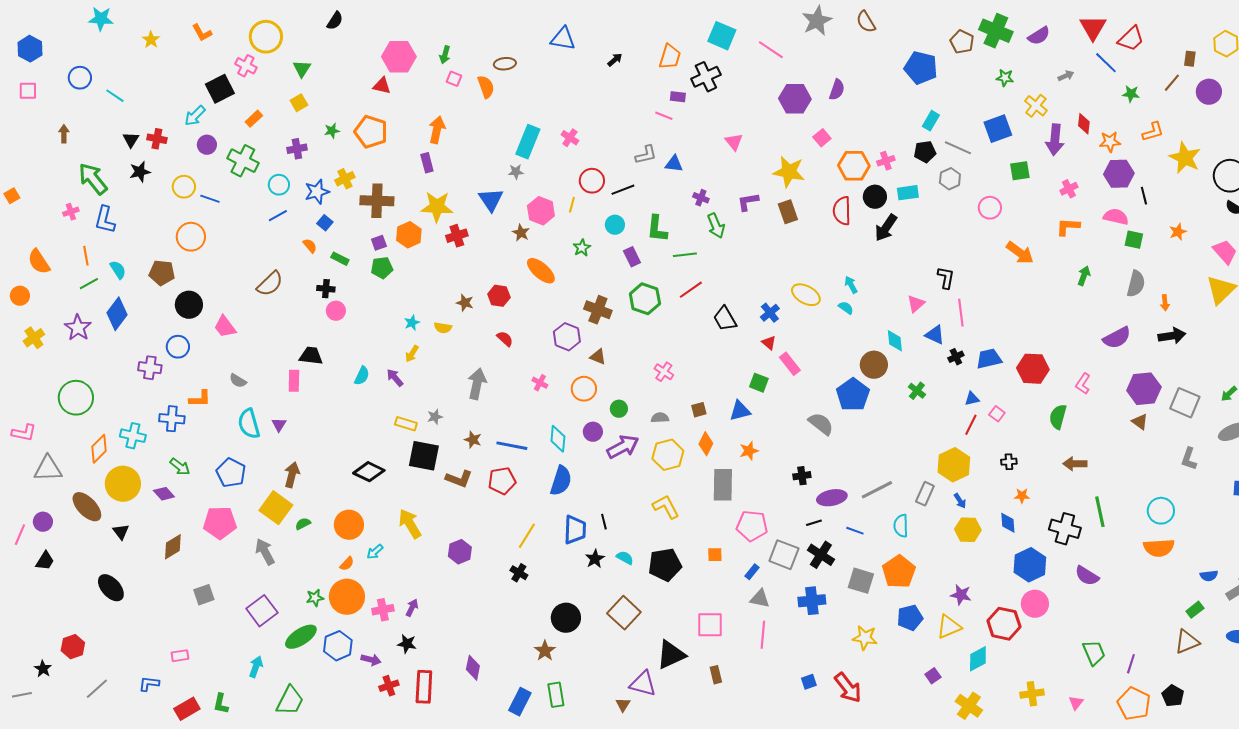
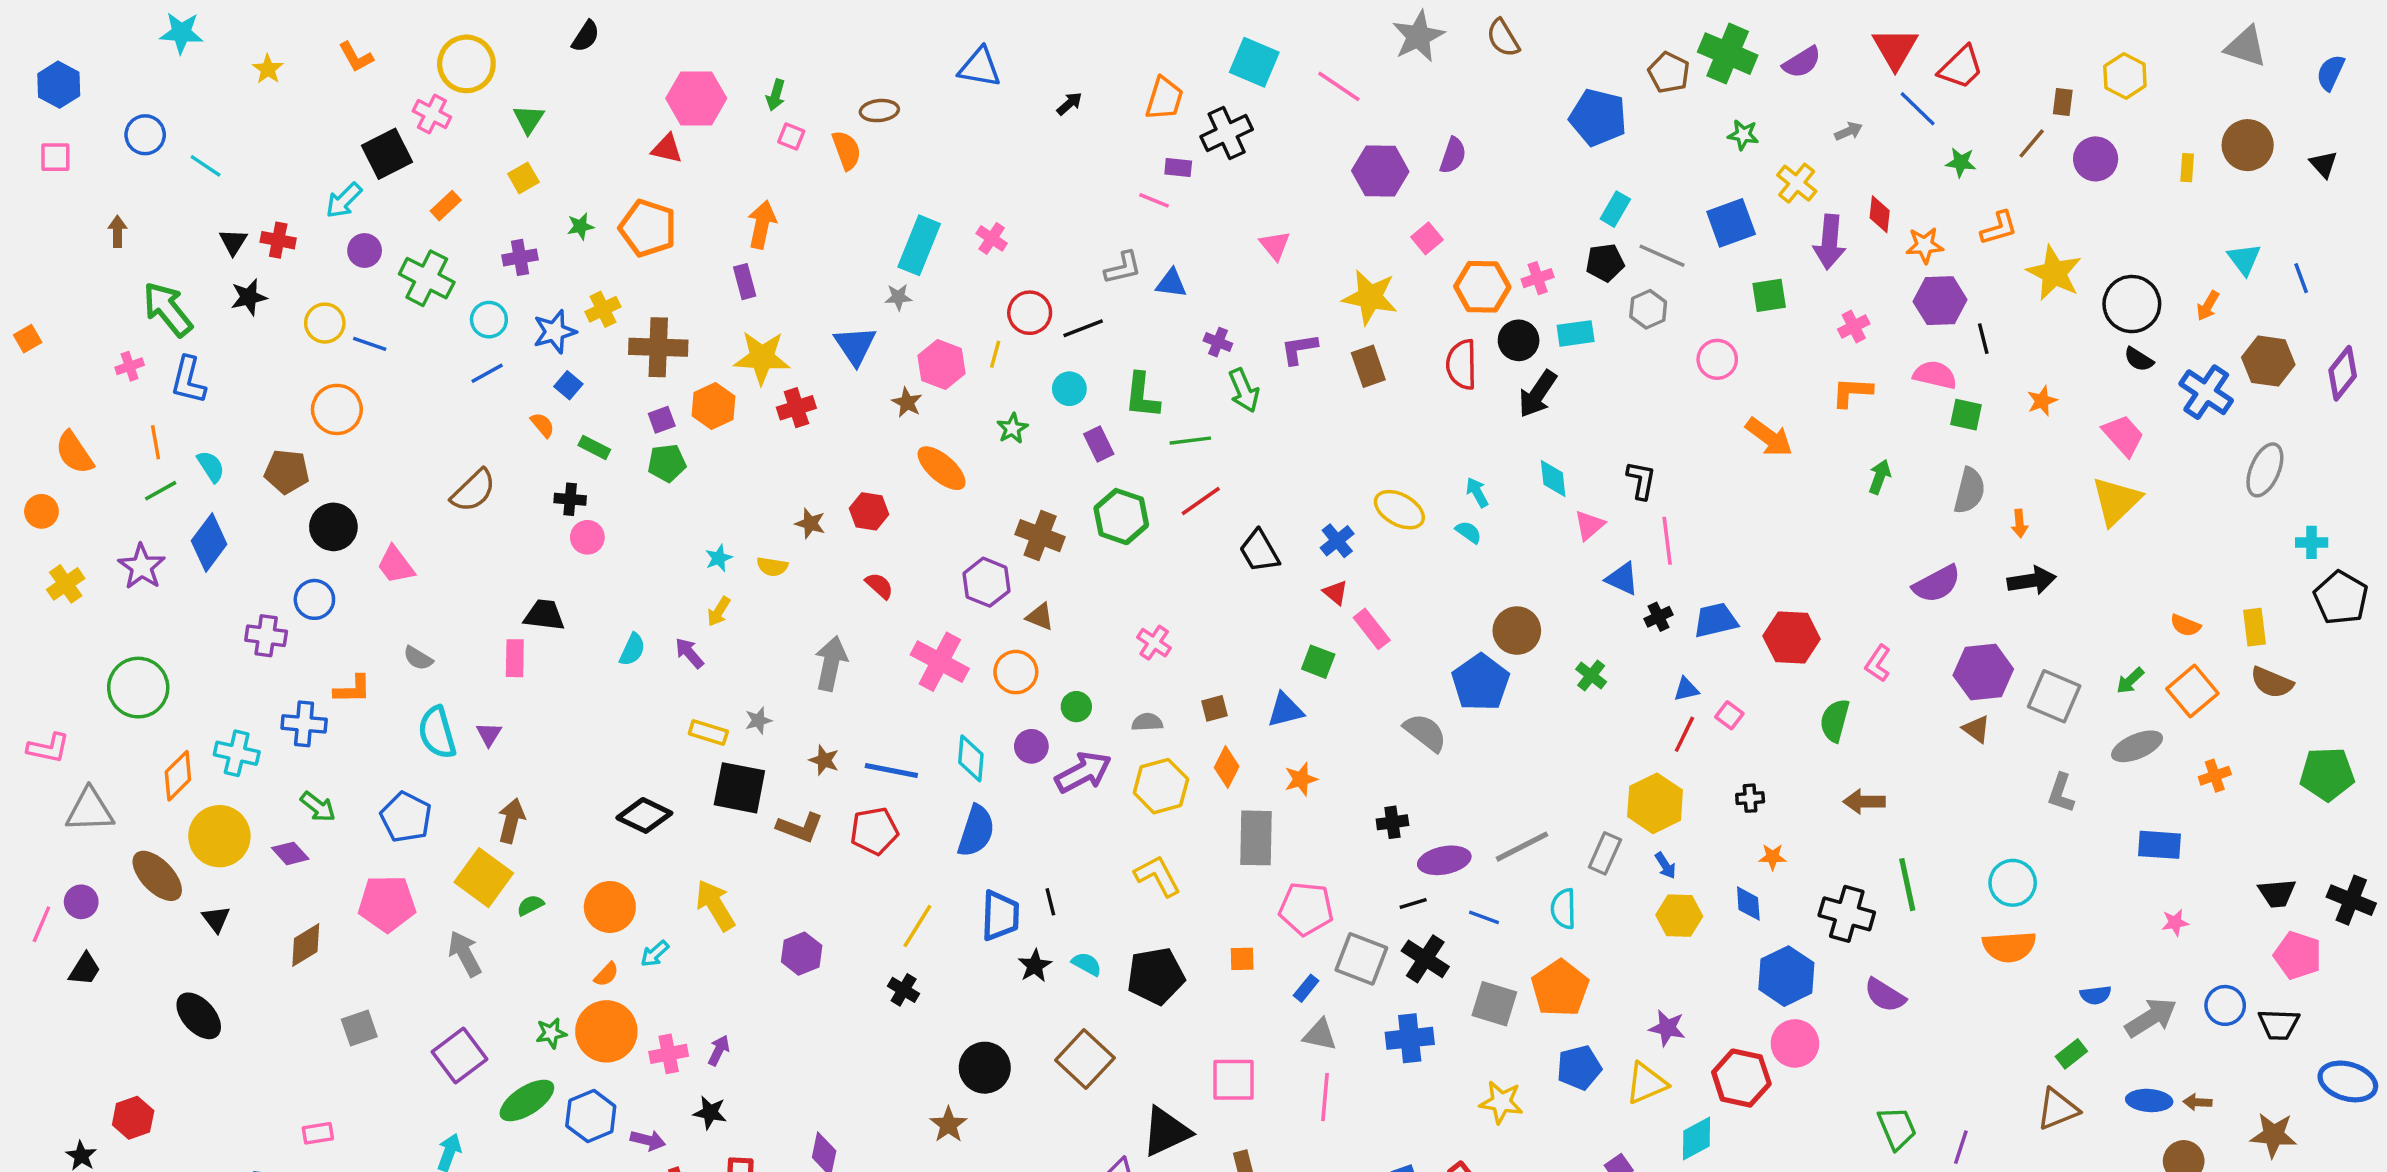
cyan diamond: (895, 341) -> (1553, 479), moved
pink cross: (540, 383) -> (940, 662), size x2.0

